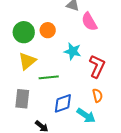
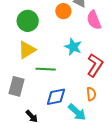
orange circle: (48, 30) -> (63, 11), moved

